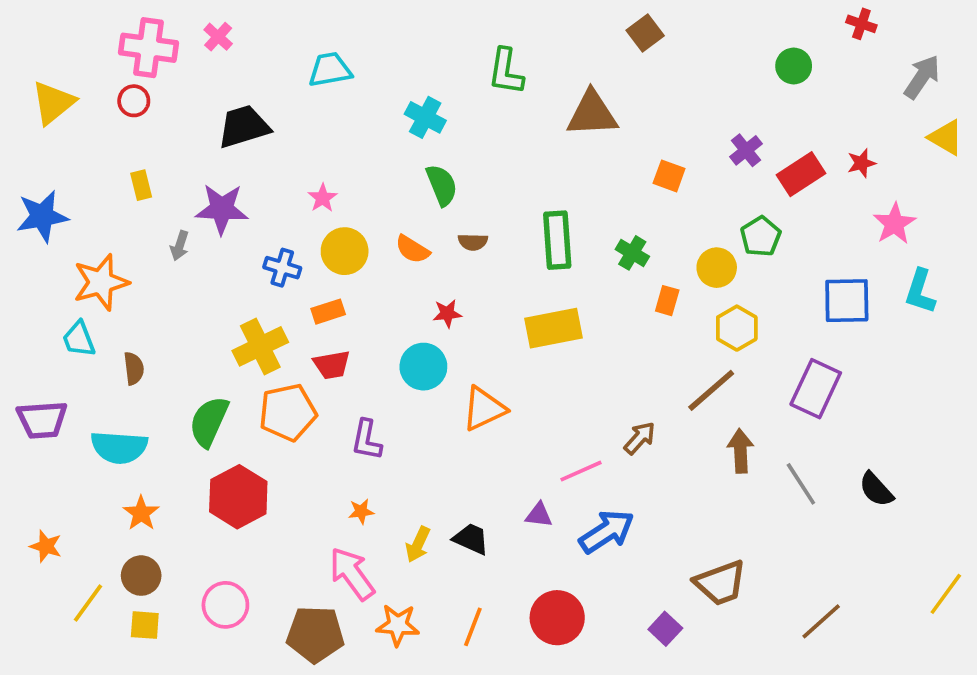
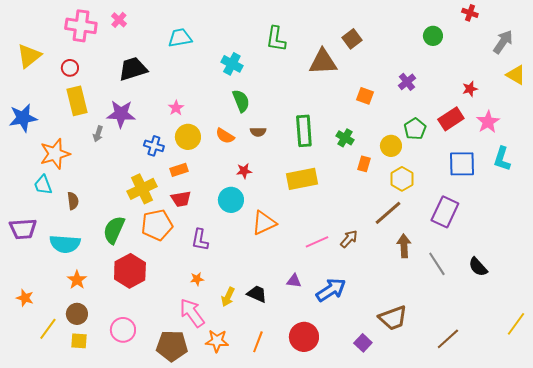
brown square: (645, 33) -> (352, 39), moved
red circle: (134, 101) -> (70, 68), moved
red rectangle: (801, 174) -> (451, 119), moved
yellow rectangle: (141, 185) -> (77, 101), size x1.8
pink line: (581, 471) -> (317, 242), moved

